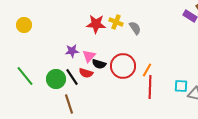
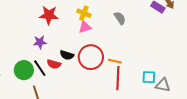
red star: (96, 24) -> (49, 15), moved
gray semicircle: (135, 28) -> (120, 18), moved
pink triangle: (89, 56) -> (85, 27), moved, turned 32
orange line: (147, 70) -> (115, 61), turned 72

